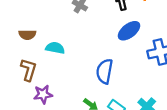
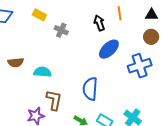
brown L-shape: (29, 70) -> (54, 100), moved

